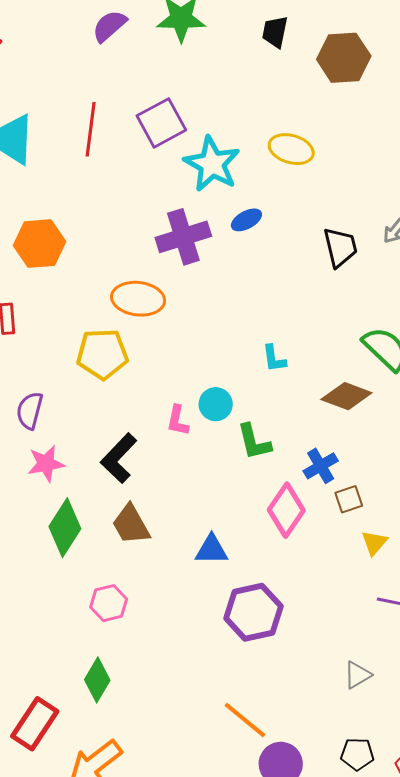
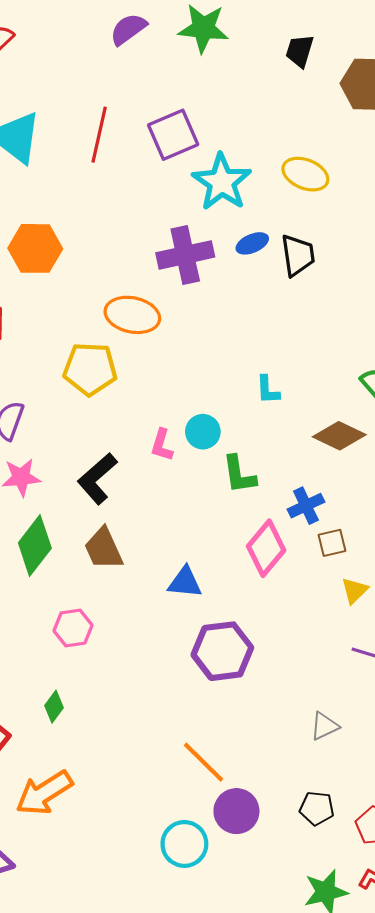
black trapezoid: (340, 247) -> (298, 255), moved
green diamond: (97, 680) -> (54, 707), size x0.7

